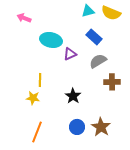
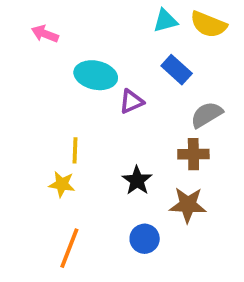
gray semicircle: (98, 61) -> (207, 115), moved
brown cross: (112, 82) -> (193, 154), moved
brown star: (101, 127) -> (188, 205), moved, turned -30

